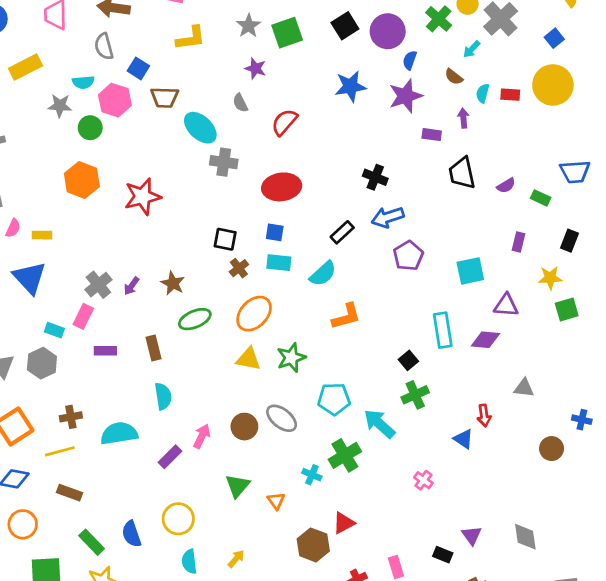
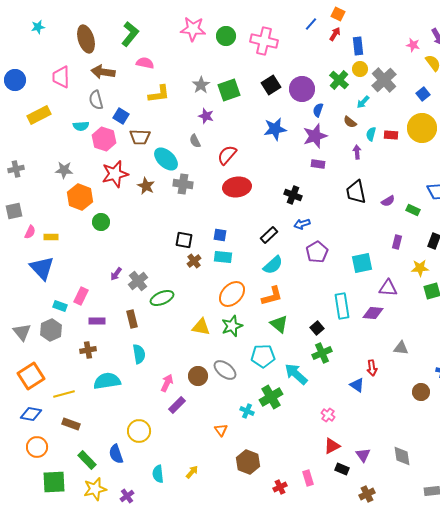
gray star: (60, 106) -> (64, 170), moved
green circle: (90, 128) -> (101, 222), moved
purple rectangle: (432, 135) -> (318, 164), moved
red ellipse: (282, 187) -> (237, 187), moved
red star: (143, 197) -> (115, 174), moved
blue arrow: (388, 217) -> (302, 224), size x0.7
cyan semicircle: (323, 274) -> (273, 265), moved
brown star: (173, 283) -> (146, 186), moved
gray cross: (98, 285) -> (138, 281), moved
orange ellipse: (254, 314) -> (232, 294), moved
brown cross: (71, 417) -> (88, 350), moved
purple rectangle: (170, 457) -> (177, 405), moved
green triangle: (238, 486) -> (279, 324), moved, turned -30
yellow circle: (178, 519) -> (139, 431), moved
red triangle: (344, 523) -> (332, 446), moved

